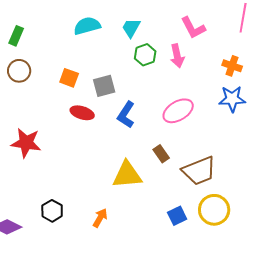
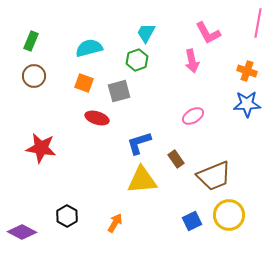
cyan semicircle: (87, 26) -> (89, 48), moved
green hexagon: (145, 55) -> (137, 60), moved
pink ellipse: (178, 111) -> (193, 116), size x0.7
blue L-shape: (126, 115) -> (139, 143), moved, turned 40

